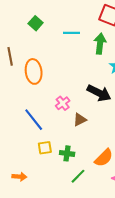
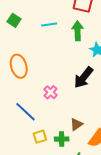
black arrow: (99, 93) -> (84, 77), turned 110
brown triangle: (80, 120) -> (76, 124), moved

